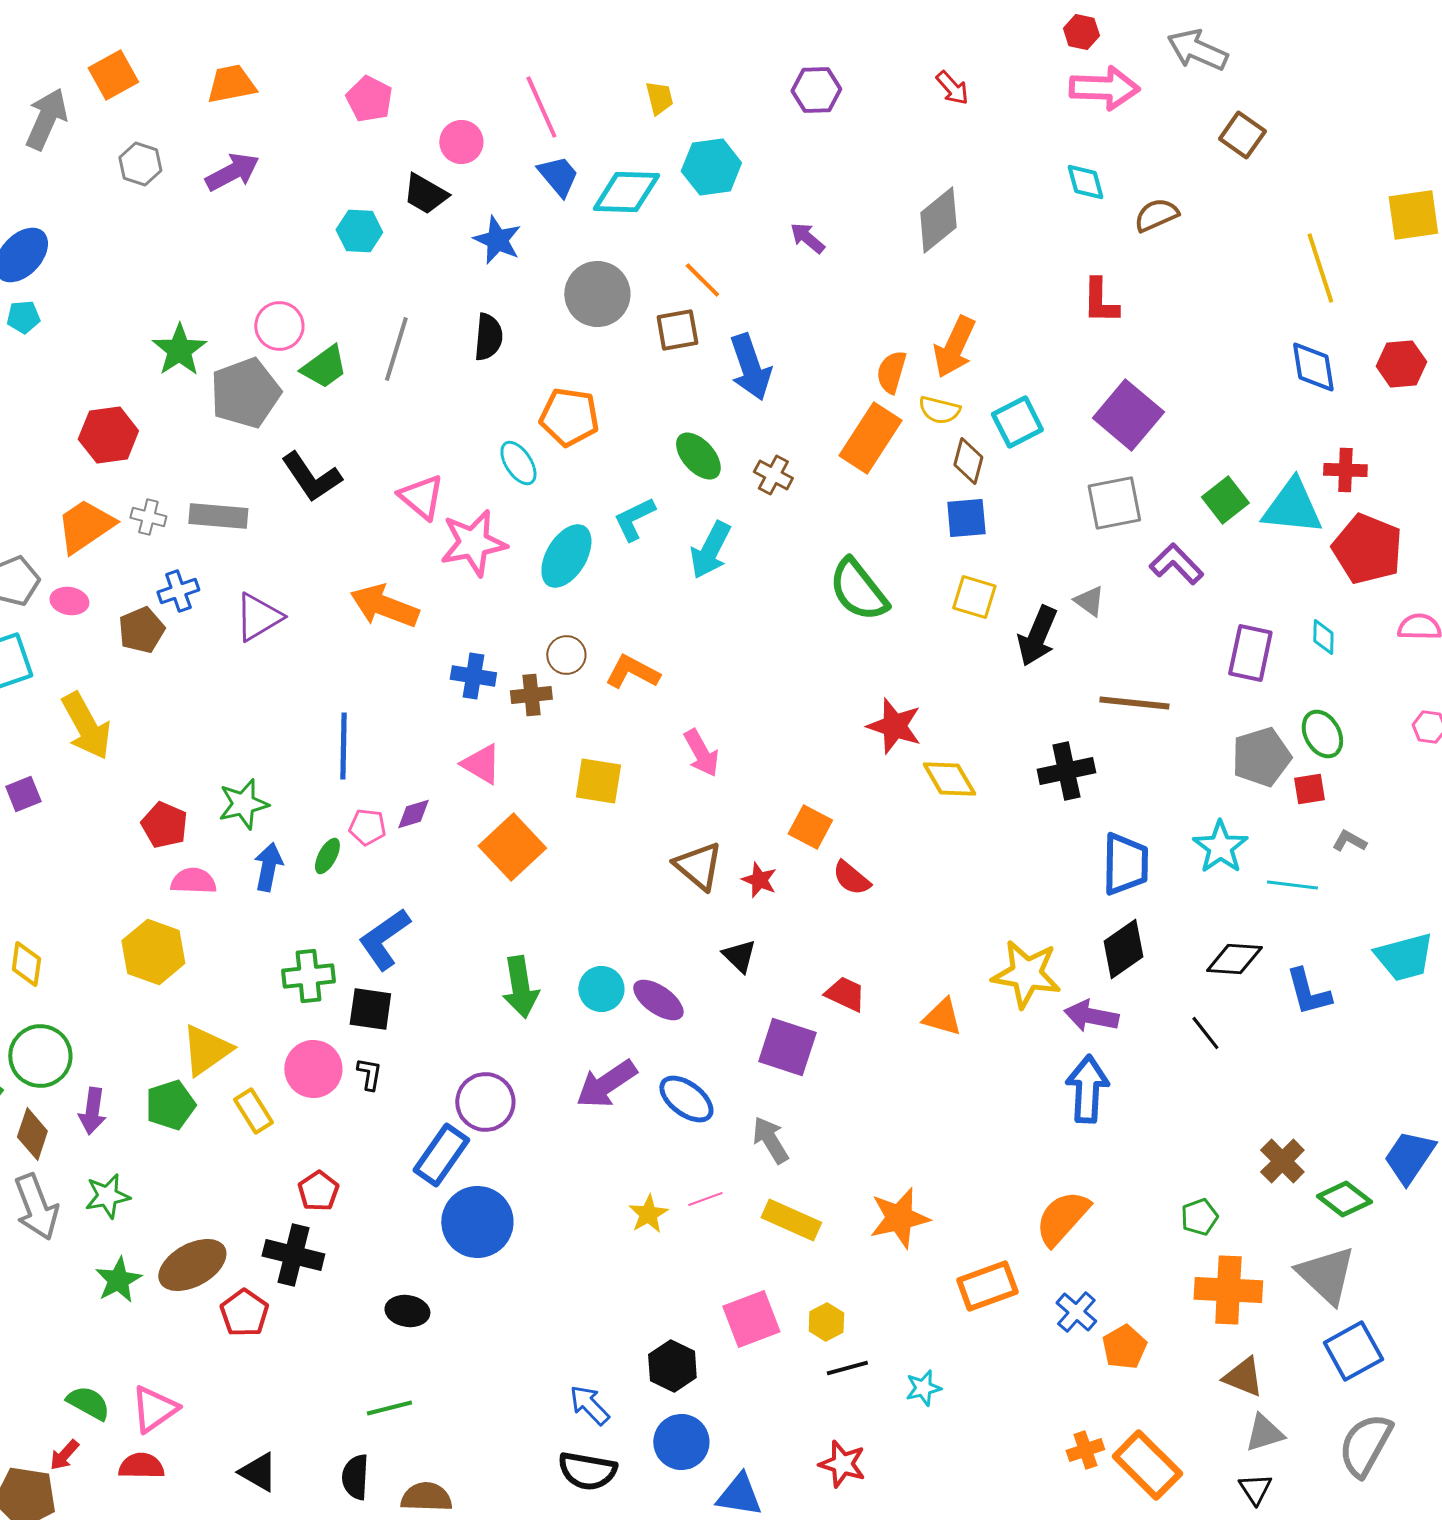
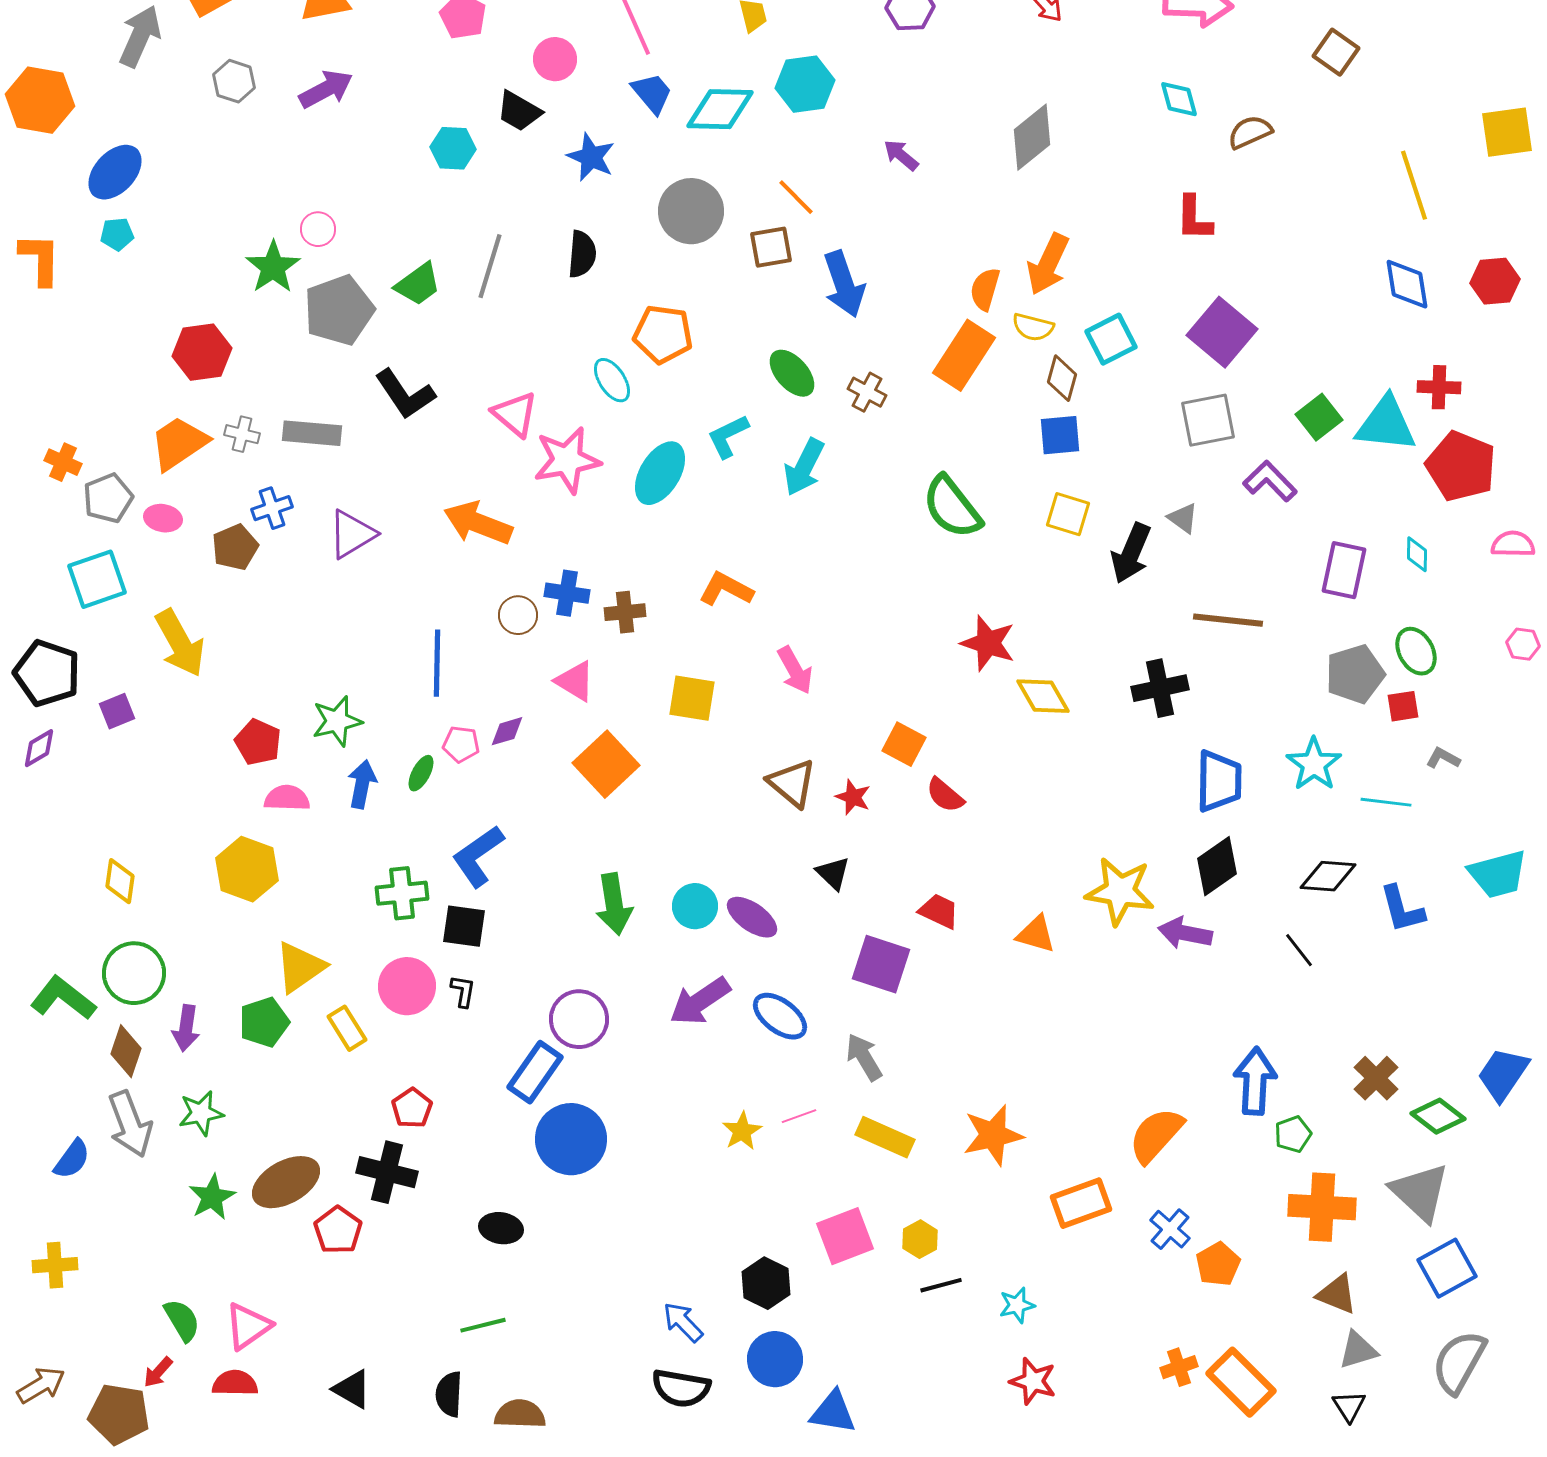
pink circle: (279, 326) -> (318, 229), moved, size x0.7
brown circle: (566, 655) -> (518, 615), moved
blue arrow: (1087, 1089) -> (1255, 1081), moved
green semicircle: (88, 1403) -> (182, 1320), turned 30
red star: (842, 1464) -> (1033, 1381), moved

